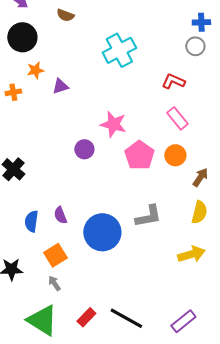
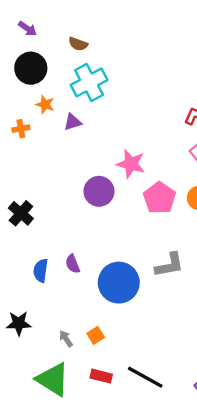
cyan cross: (119, 50) -> (89, 82), moved
orange star: (35, 70) -> (45, 104), turned 30
purple circle: (84, 149) -> (99, 191), size x1.4
orange square: (55, 255) -> (96, 335), moved, size x0.7
red rectangle: (86, 317) -> (101, 376), turned 60

